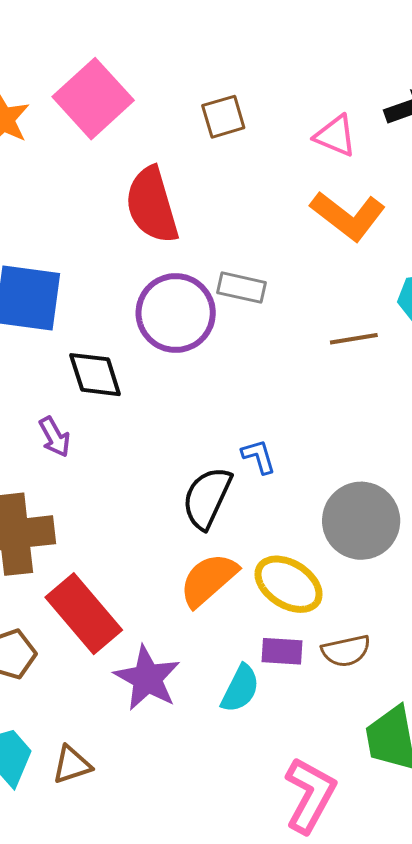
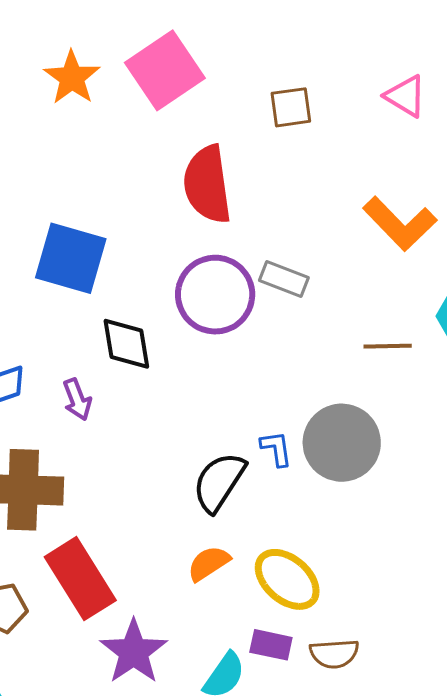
pink triangle: (335, 136) -> (406, 96), moved
gray circle: (361, 521) -> (342, 443), moved
orange semicircle: (209, 580) -> (209, 563), size x0.7

